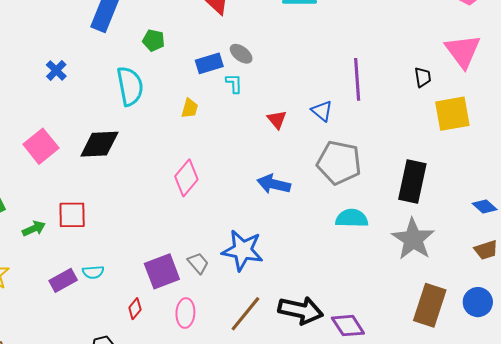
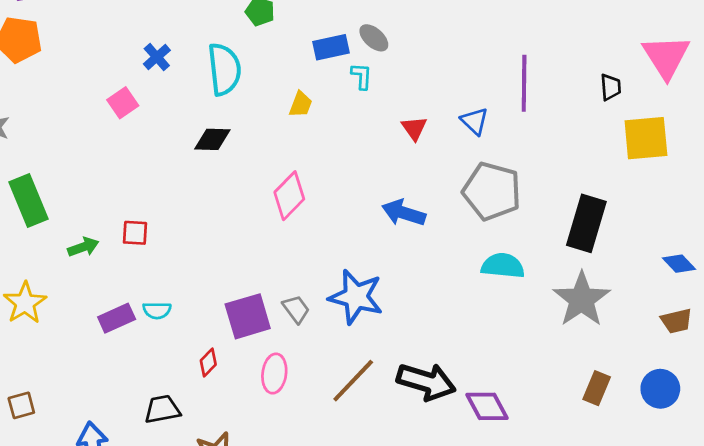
blue cross: (56, 70) -> (157, 57), moved
black diamond: (99, 144) -> (212, 139), moved, size x0.7
pink square: (41, 146) -> (123, 103), moved, size x0.7
red square: (72, 215) -> (135, 233), size x0.7
brown rectangle: (430, 305) -> (597, 388), size x0.6

